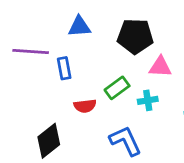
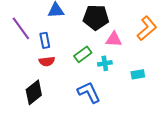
purple line: (31, 52) -> (21, 28), turned 50
red semicircle: (85, 106) -> (47, 61), moved

